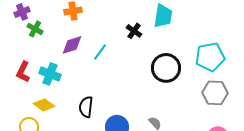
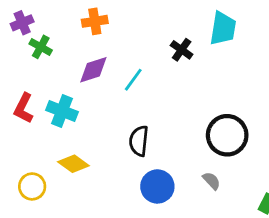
black circle: (166, 68) -> (227, 135), moved
yellow diamond: (44, 105) -> (73, 164), moved
black semicircle: (86, 107) -> (139, 141), moved

